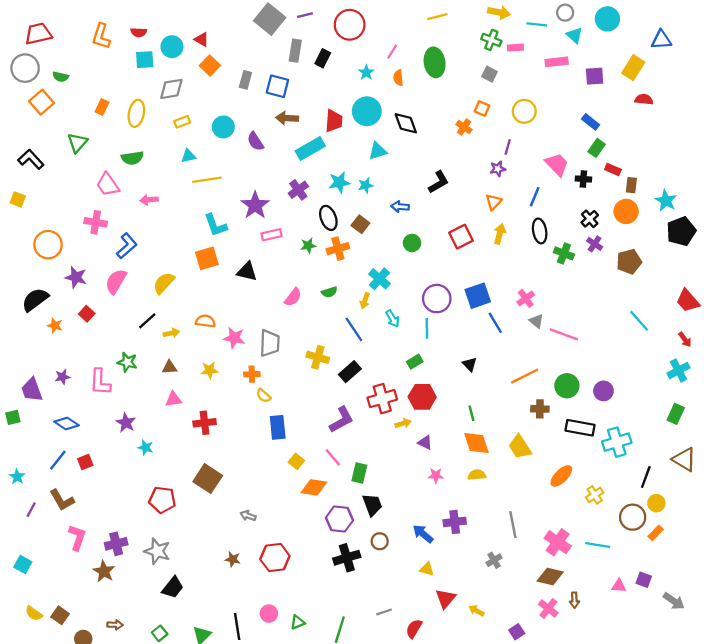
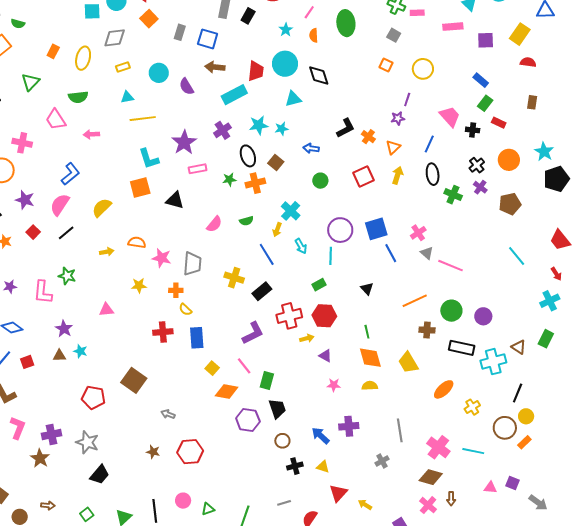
orange cross: (464, 127) -> (368, 137), moved
brown rectangle: (631, 185) -> (532, 102), moved
pink cross: (96, 222) -> (22, 143), moved
black line: (147, 321) -> (66, 233), moved
brown triangle: (170, 367) -> (59, 356), moved
red cross: (205, 423) -> (163, 332), moved
brown triangle: (684, 459) -> (519, 347), moved, size x0.7
black cross: (347, 558) -> (295, 466), moved, size x0.7

